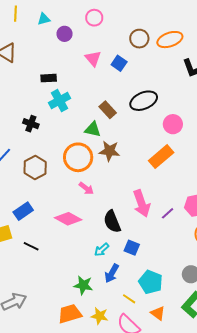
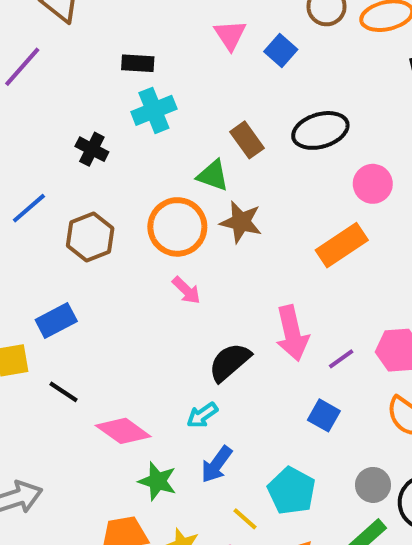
pink diamond: (68, 219) -> (123, 431), moved
black semicircle: (112, 222) -> (230, 362), turned 65
blue square: (132, 248) -> (324, 415), moved

